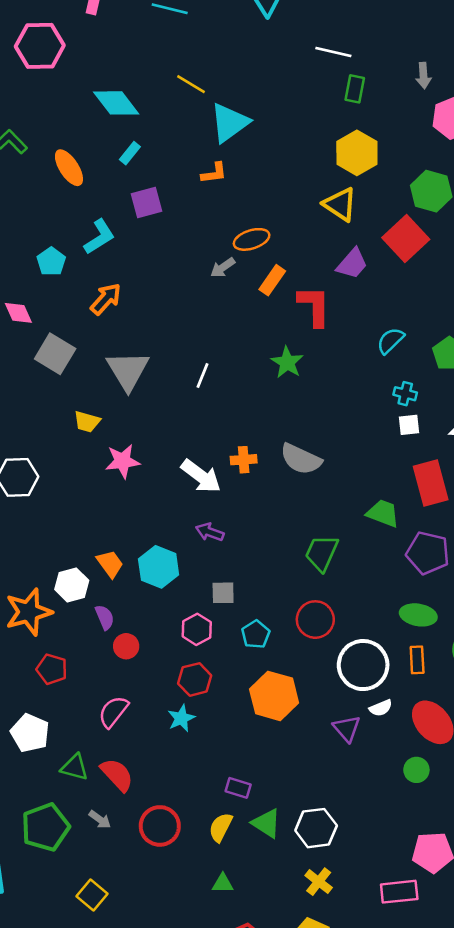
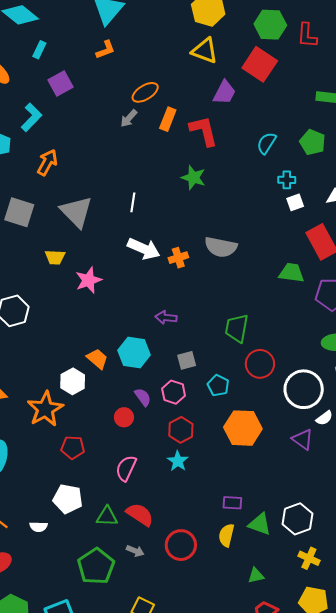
white arrow: (201, 476) -> (144, 249), moved
green trapezoid: (322, 553) -> (237, 328), moved
purple semicircle: (105, 617) -> (143, 397), moved
green triangle: (223, 883) -> (256, 576), moved

